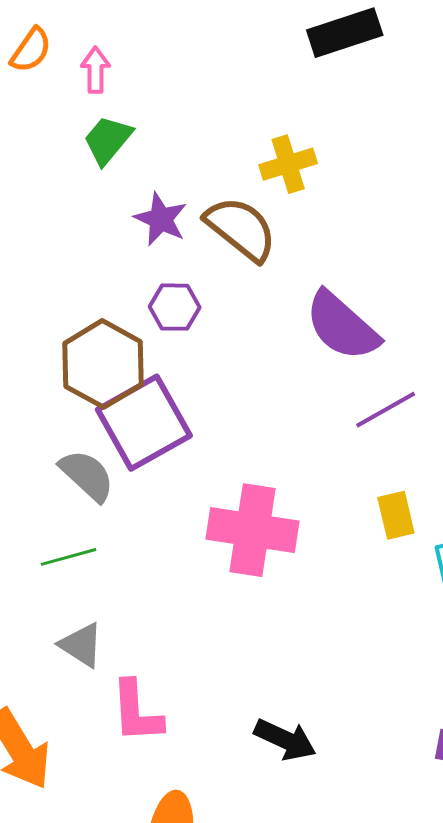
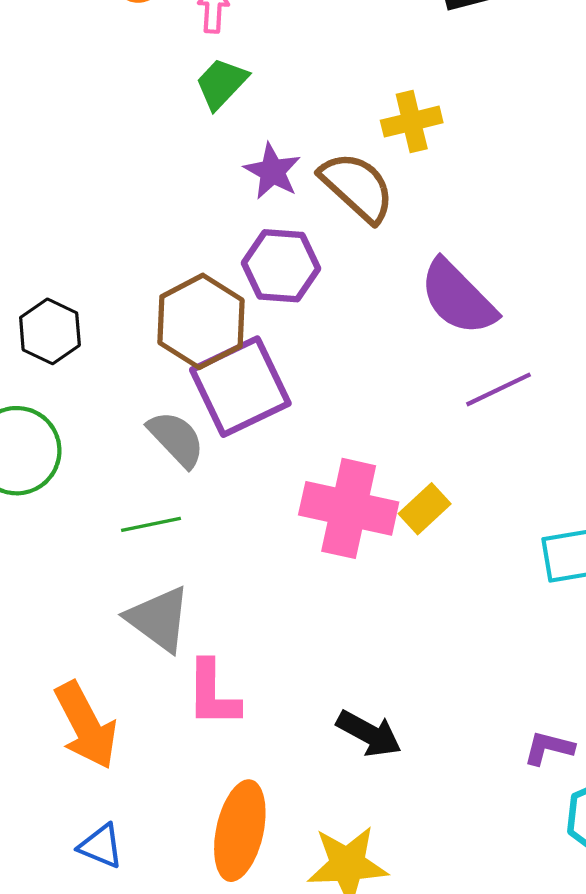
purple hexagon: (175, 307) -> (281, 266), size x1.4
yellow rectangle: (396, 515) -> (425, 509), moved, turned 57
gray triangle: (81, 645) -> (159, 619), size x1.4

